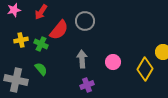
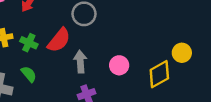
red semicircle: (59, 30) -> (59, 40), moved
yellow diamond: (145, 69) -> (159, 74), turned 30

